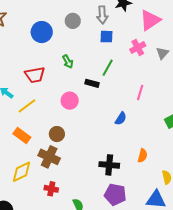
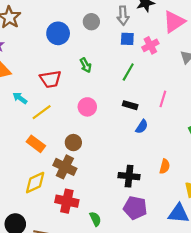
pink cross: (138, 48) -> (150, 45), moved
black rectangle: (92, 83) -> (130, 105), moved
red cross: (51, 189) -> (67, 201), size x1.5

